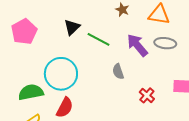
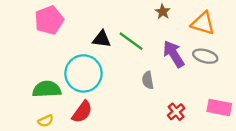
black triangle: (72, 27) -> (102, 39), moved, turned 42

